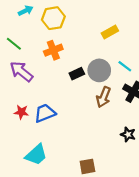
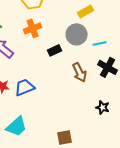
cyan line: (125, 66) -> (100, 43), turned -48
gray circle: (99, 70) -> (77, 34), moved
brown arrow: (103, 97) -> (80, 72), turned -48

